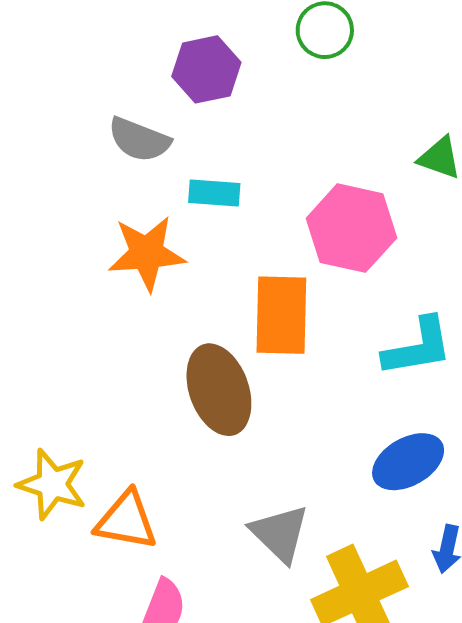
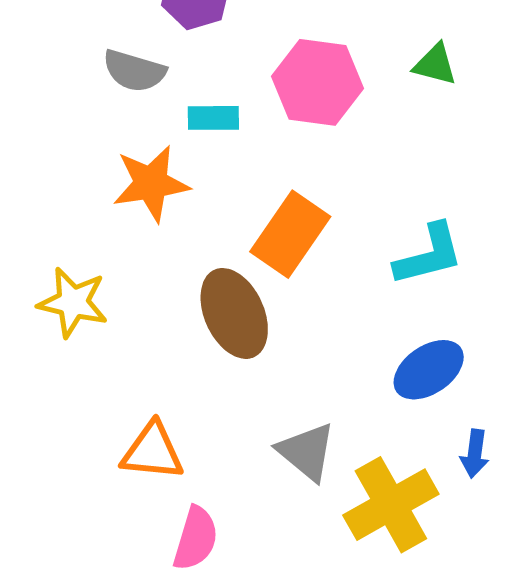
pink hexagon: (351, 228) -> (318, 82), moved
orange rectangle: (281, 315) -> (290, 234), turned 38
yellow star: (52, 484) -> (73, 302), moved

